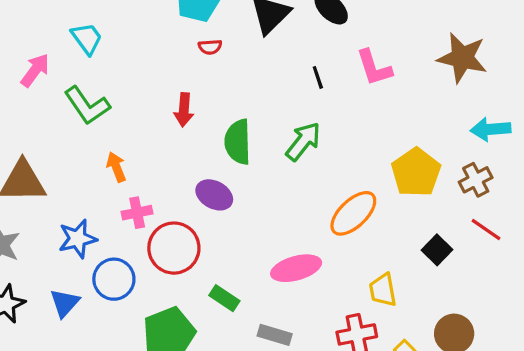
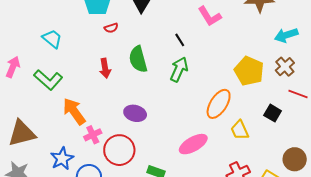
cyan trapezoid: (87, 38) -> (52, 39), moved
black line: (318, 77) -> (180, 40), moved
green semicircle: (238, 142) -> (138, 59), moved
orange arrow: (116, 167) -> (74, 111), size x1.6
yellow trapezoid: (383, 290) -> (240, 130), moved

